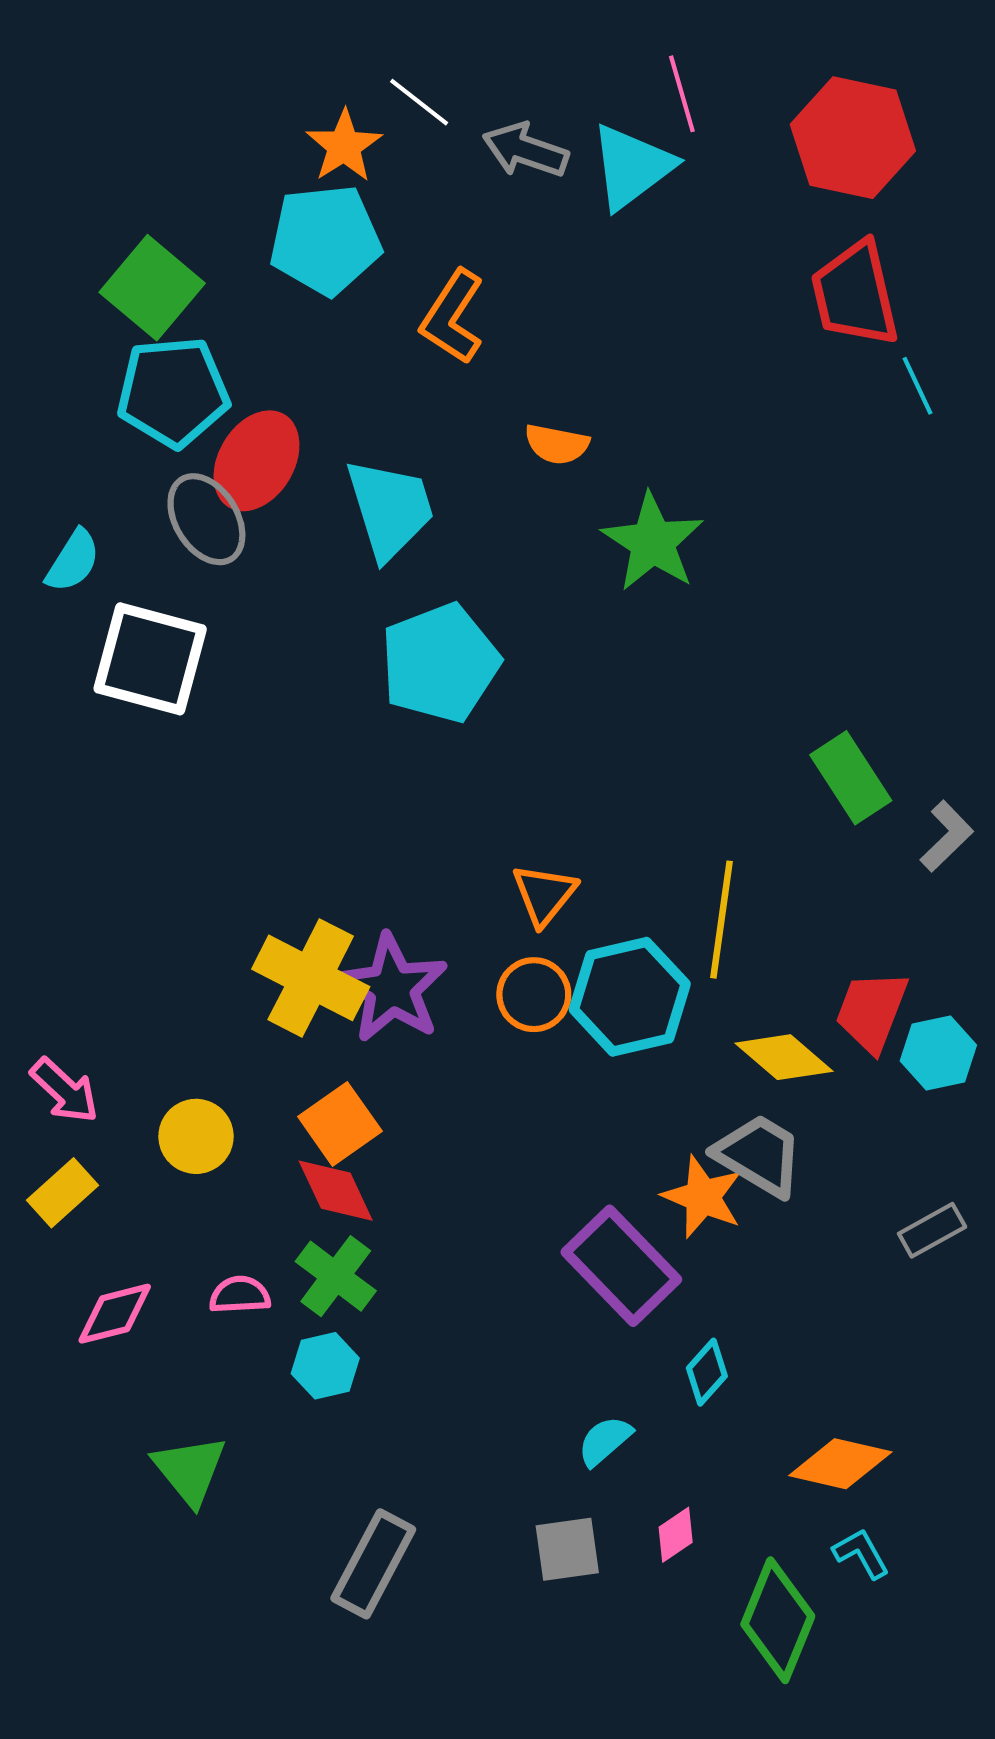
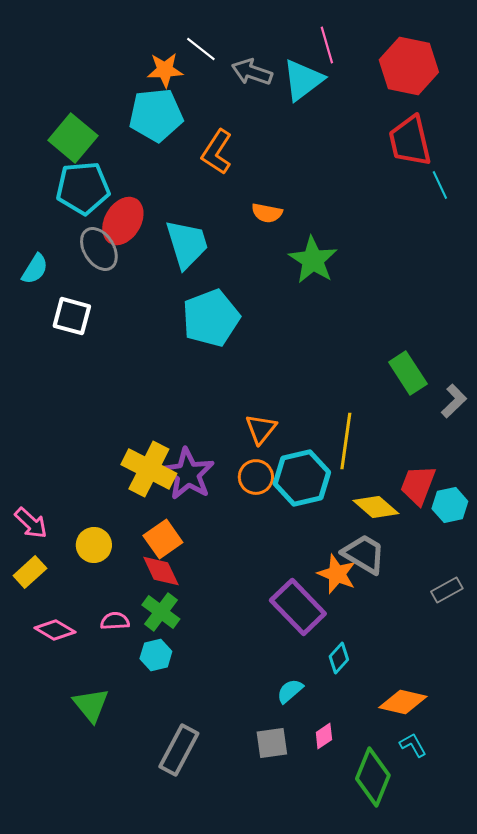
orange star: (344, 146) -> (165, 70), turned 30
white square: (150, 659) -> (72, 316), size x0.7
pink diamond: (115, 1314) -> (55, 630), turned 45

